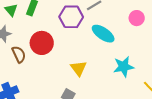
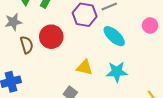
cyan star: (124, 67) -> (117, 72), moved
yellow triangle: (79, 68) -> (85, 67), turned -48

